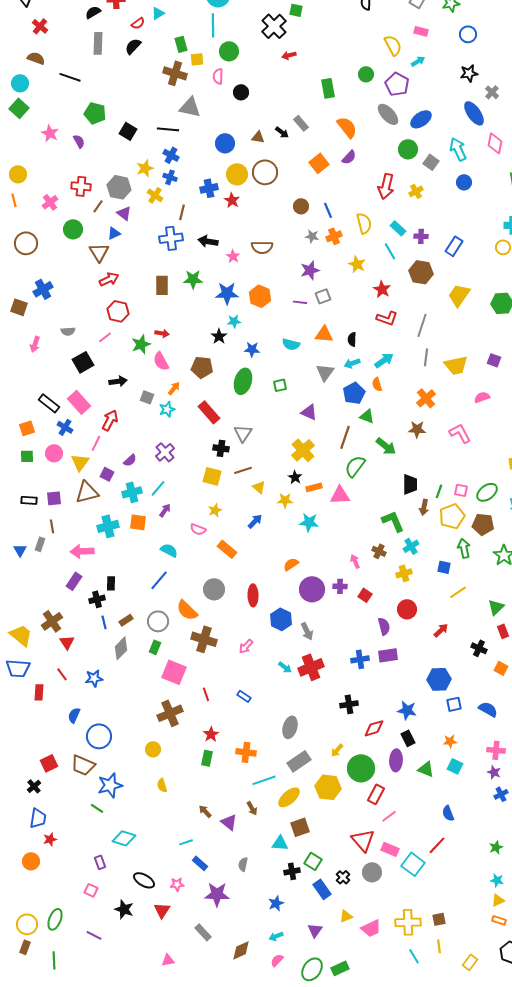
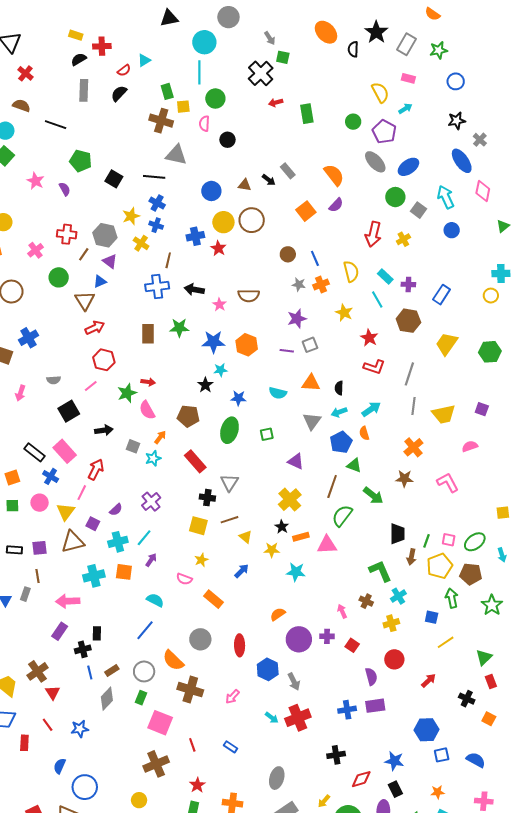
green rectangle: (328, 88) -> (307, 114), moved

